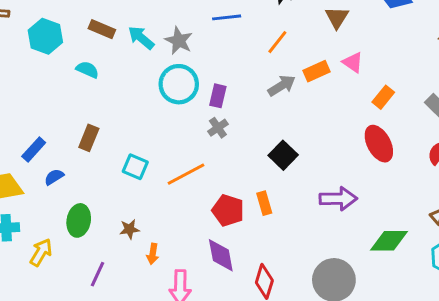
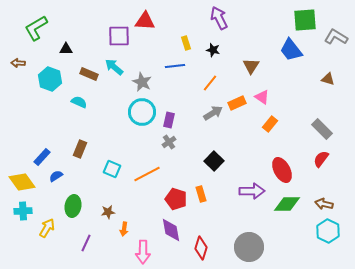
cyan arrow: (141, 38) -> (114, 67), moved
orange rectangle: (383, 97) -> (270, 124), moved
red ellipse: (379, 144) -> (282, 170), moved
green diamond: (389, 241) -> (287, 204), moved

